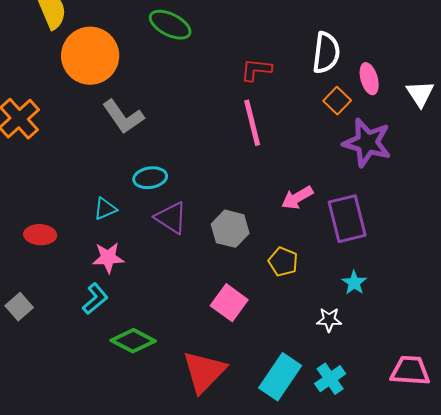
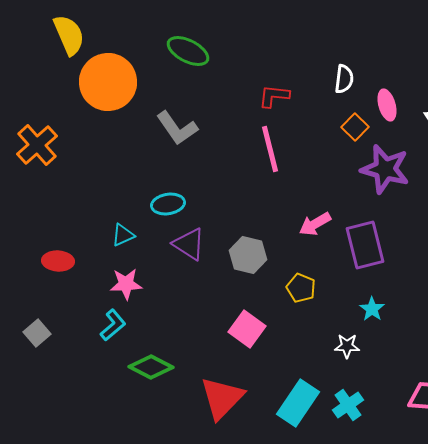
white semicircle: (326, 53) -> (344, 79), size x0.7
gray L-shape: (123, 117) -> (177, 128), moved

